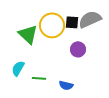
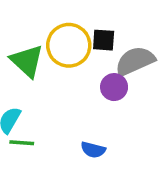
gray semicircle: (90, 19) -> (135, 61), moved
green line: (39, 78) -> (22, 143), moved

